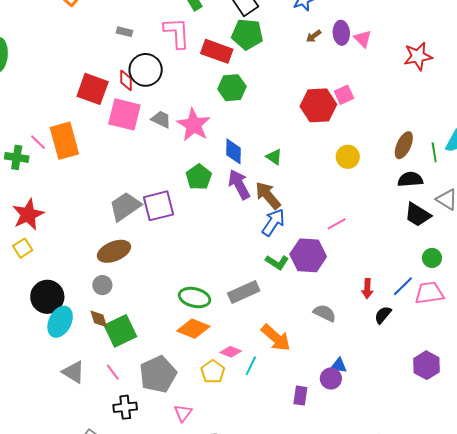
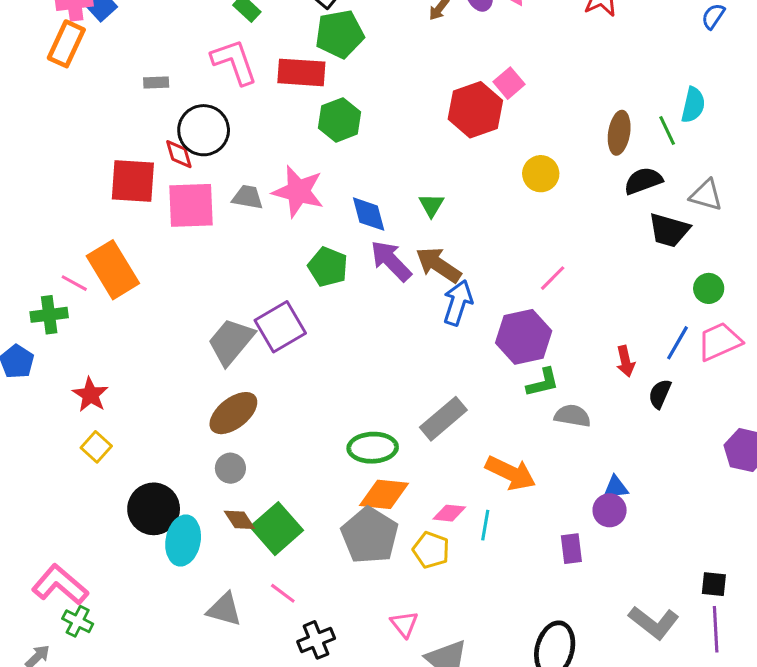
green triangle: (274, 157) -> (431, 205), turned 42
red star: (28, 214) -> (90, 395), size x0.7
green L-shape: (277, 262) -> (543, 383), moved, turned -30
gray pentagon: (158, 374) -> (370, 535), moved

